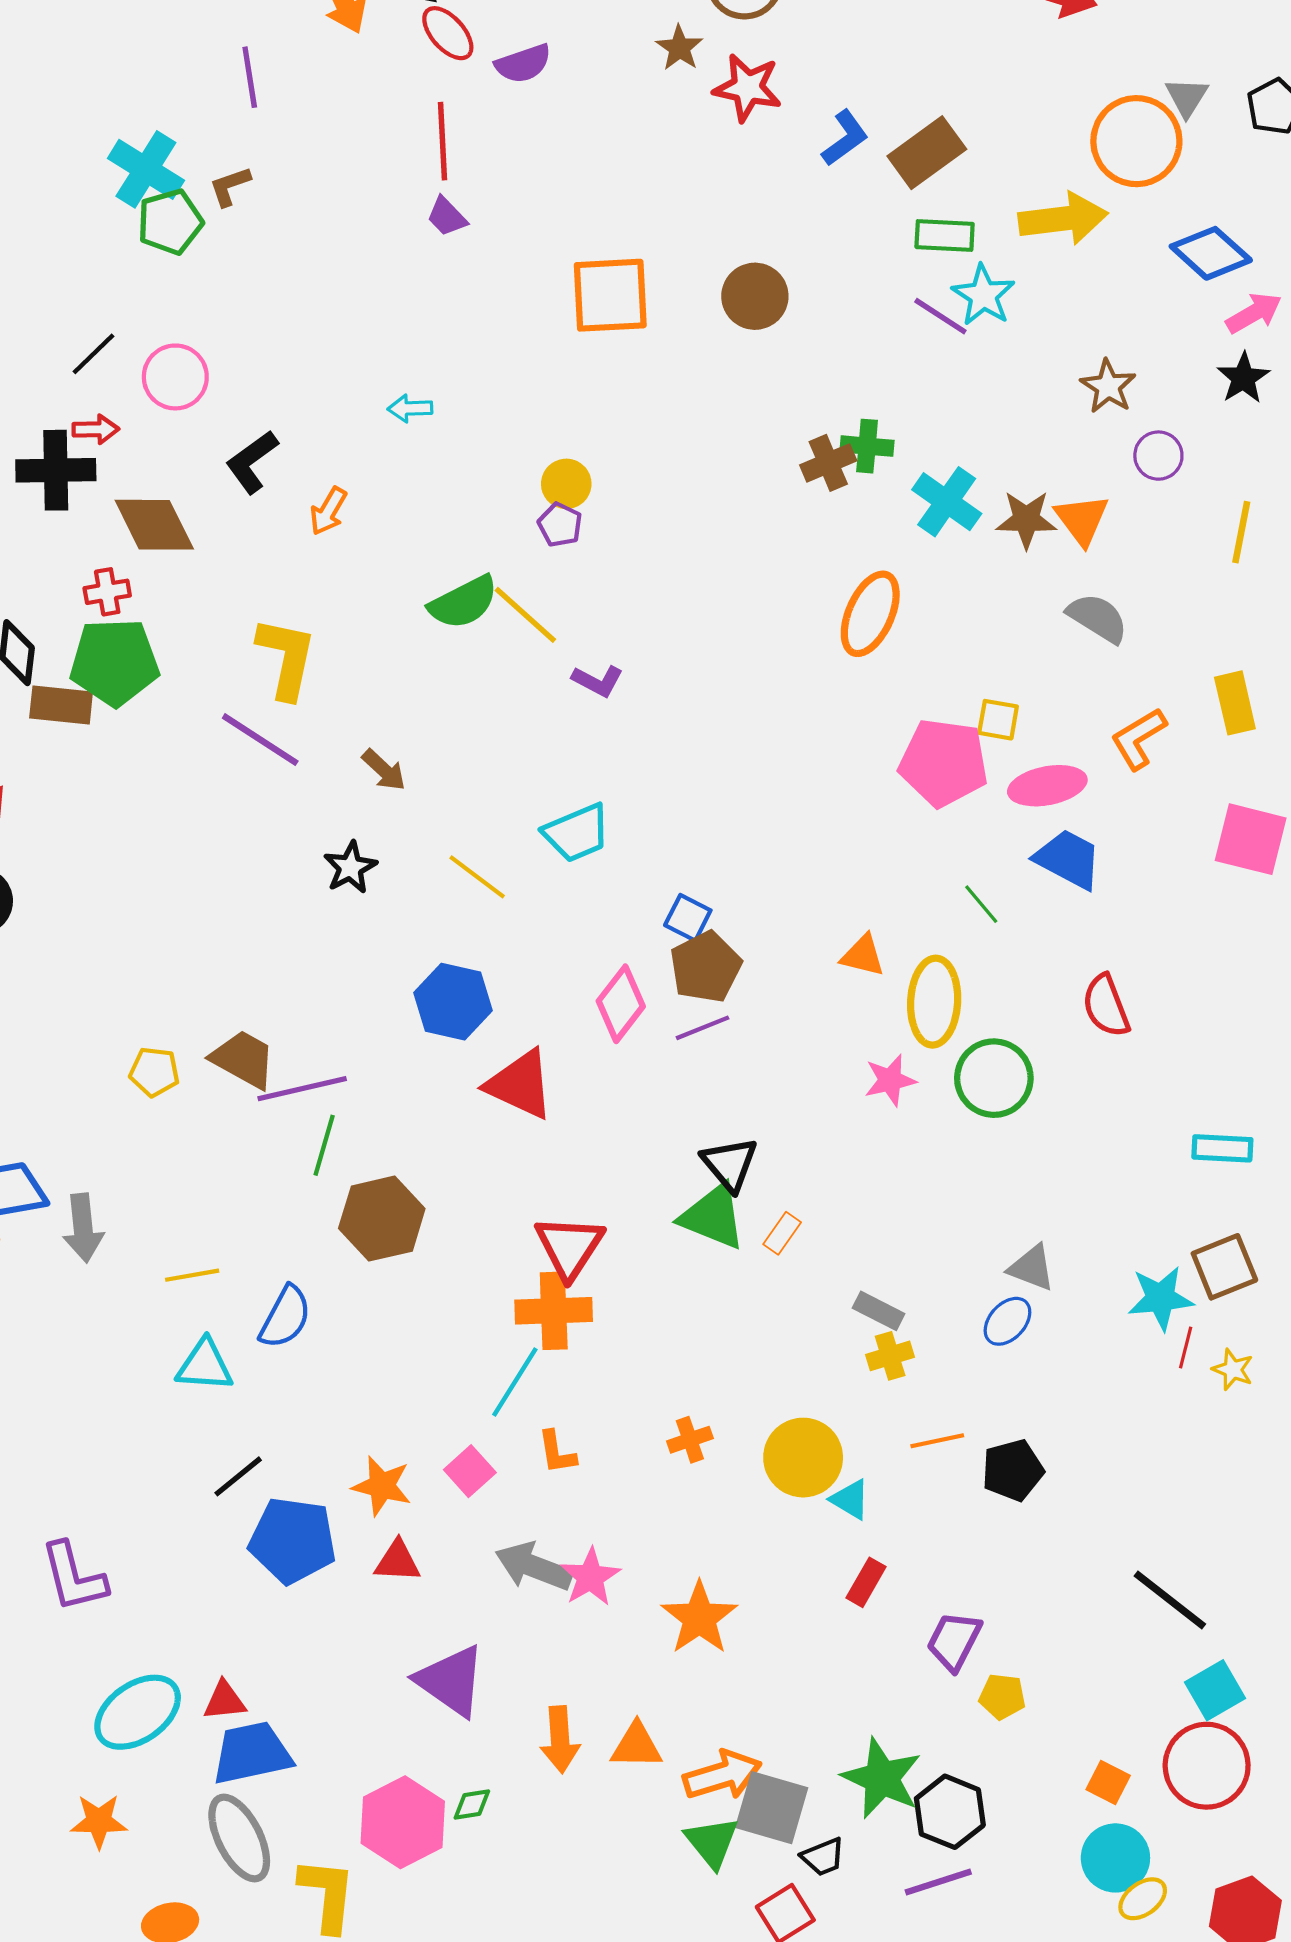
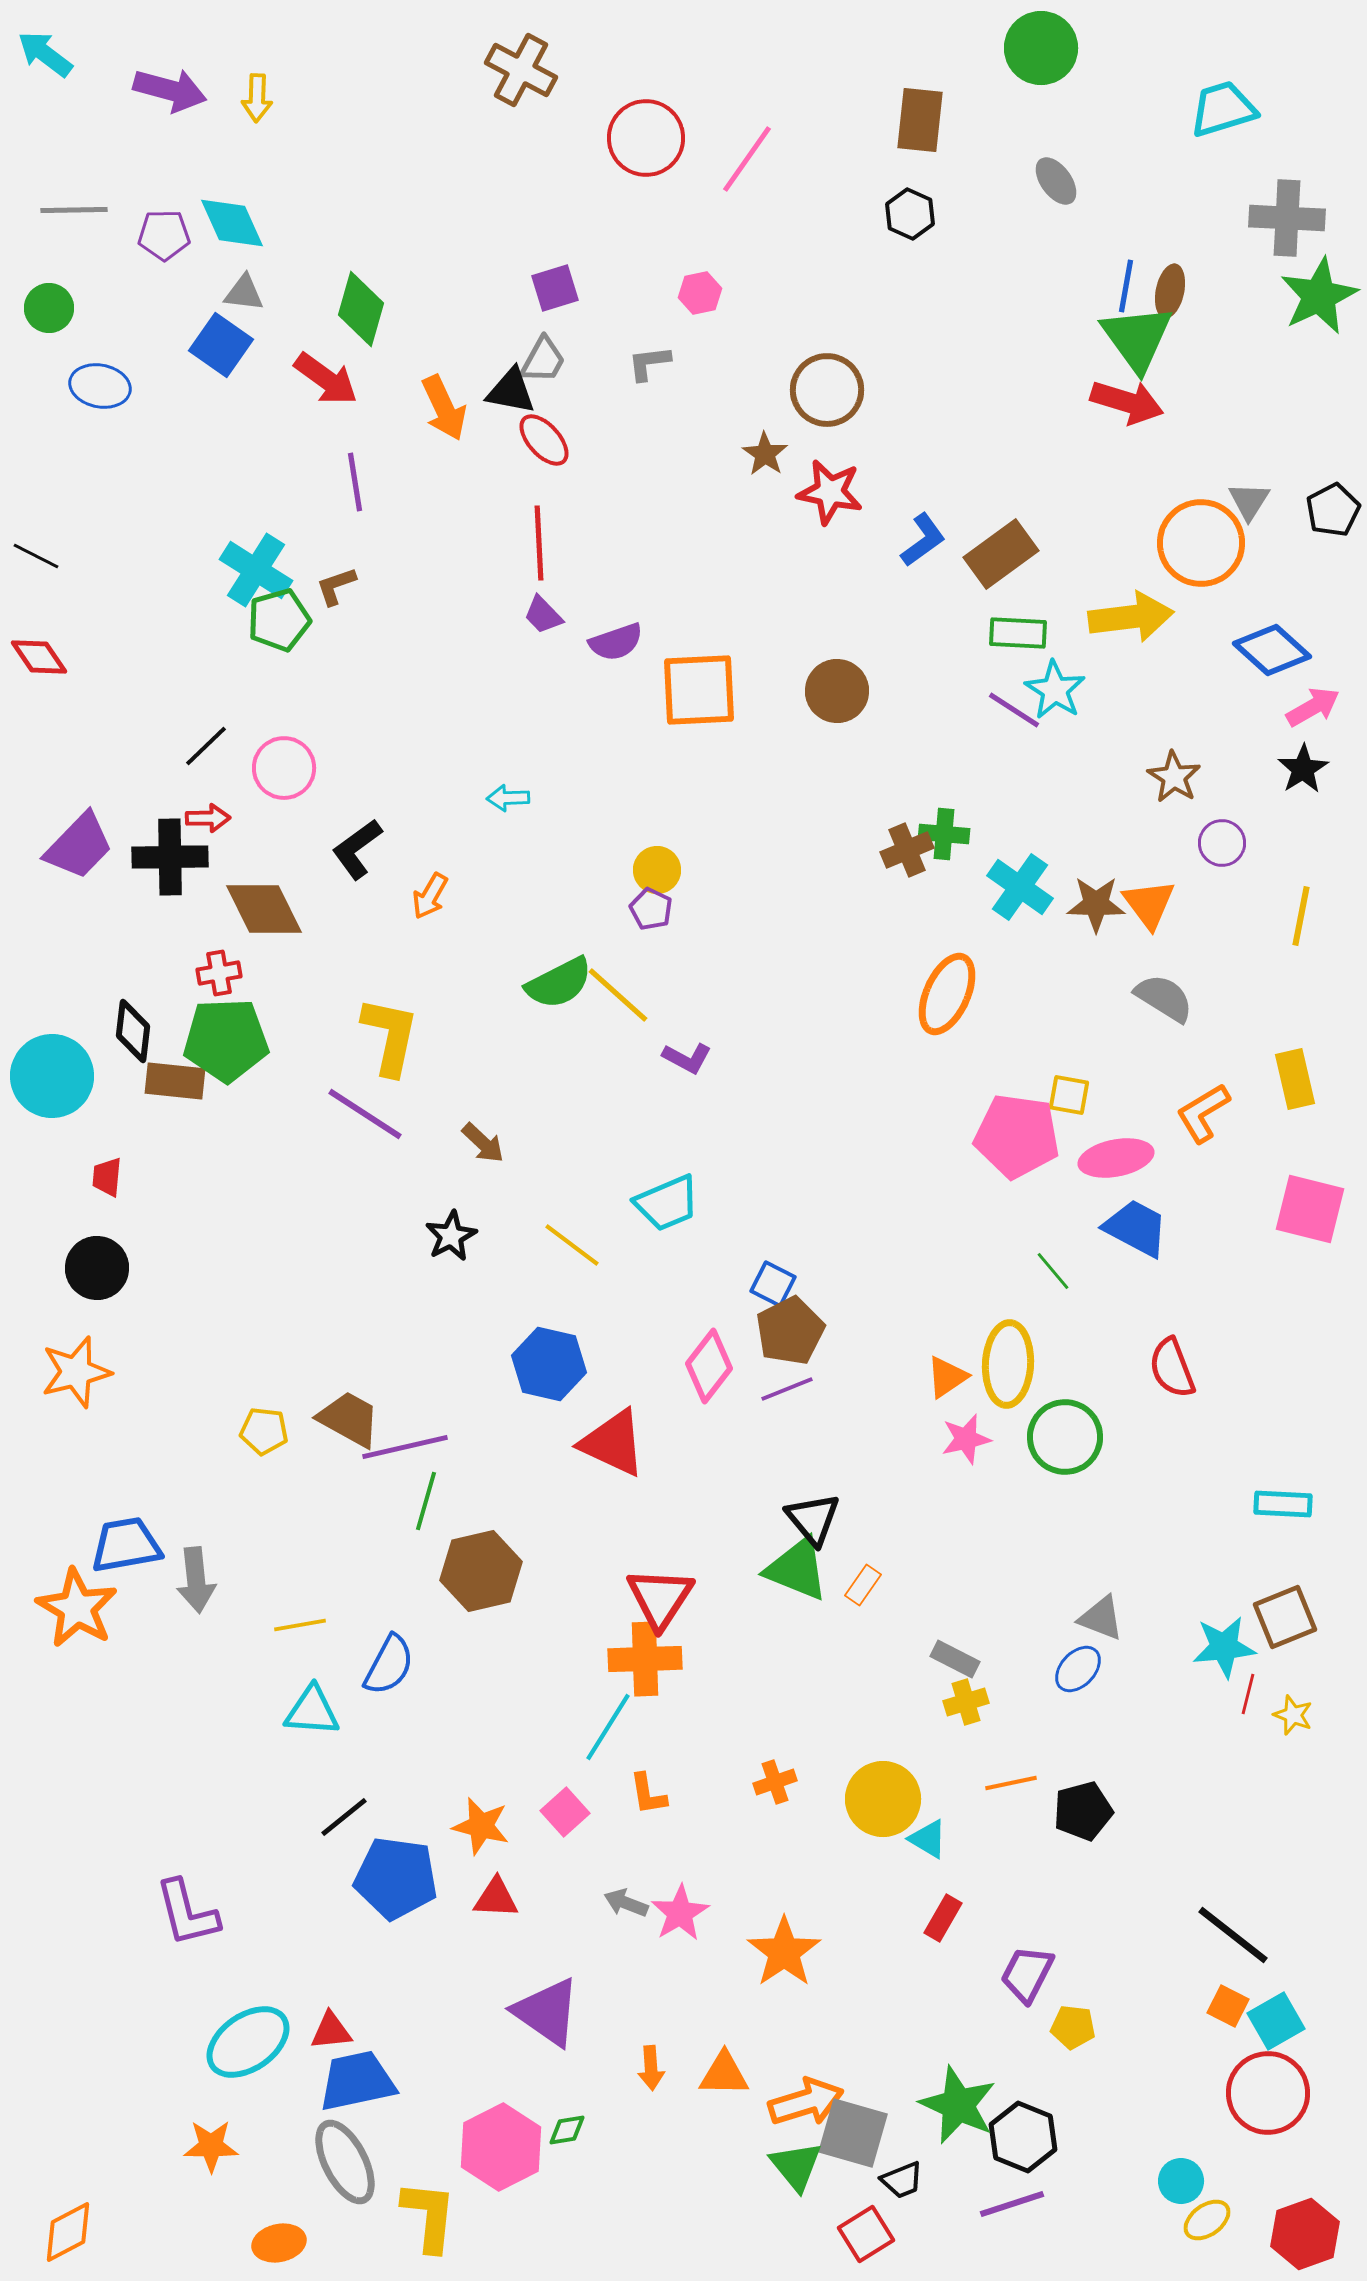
purple semicircle: (523, 64) -> (616, 642), moved
orange triangle: (863, 955) -> (947, 1377), moved, turned -48
gray arrow: (534, 1567) -> (626, 1903), size x0.6
orange arrow: (560, 1739) -> (651, 2068), size x0.7
orange square: (1108, 1782) -> (1228, 2006), moved
cyan circle: (1115, 1858) -> (1181, 2181), size x0.7

